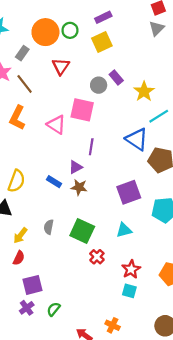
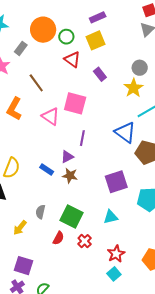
green circle: (70, 30) -> (66, 37), moved
red triangle: (61, 66) -> (72, 59), moved, turned -30
purple rectangle: (116, 77) -> (100, 74), moved
brown line: (25, 84) -> (36, 83), moved
gray circle: (99, 85) -> (140, 68), moved
yellow arrow: (20, 235) -> (20, 228), moved
red semicircle: (19, 258) -> (58, 238), moved
purple square: (32, 285) -> (24, 266), turned 30
cyan square: (129, 291) -> (114, 274), turned 32

